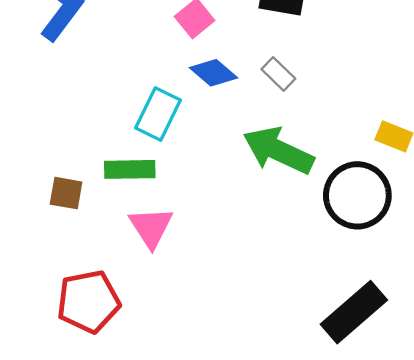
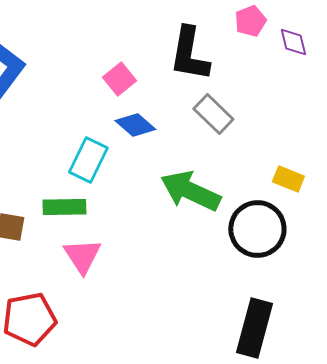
gray rectangle: (278, 74) -> (213, 114), moved, size x1.4
black rectangle: (354, 312) -> (254, 328), turned -34

